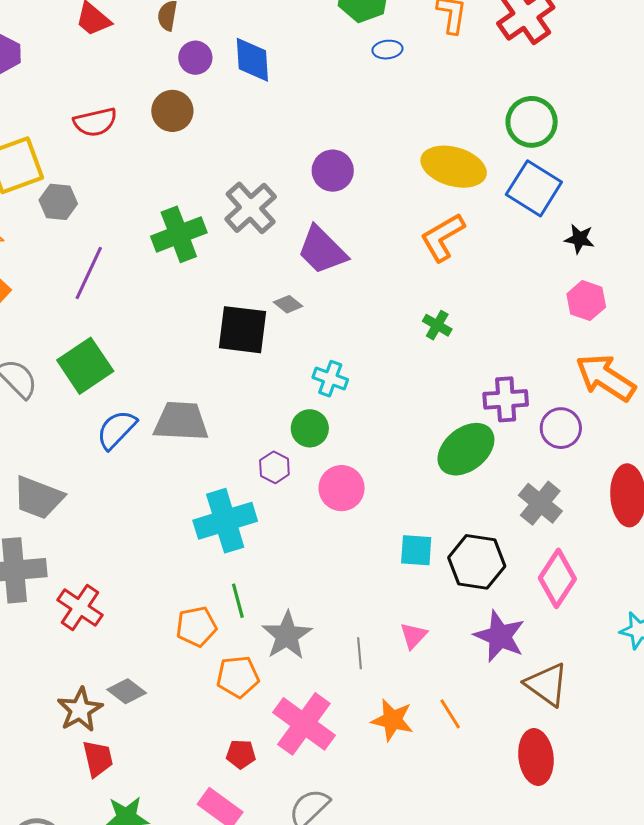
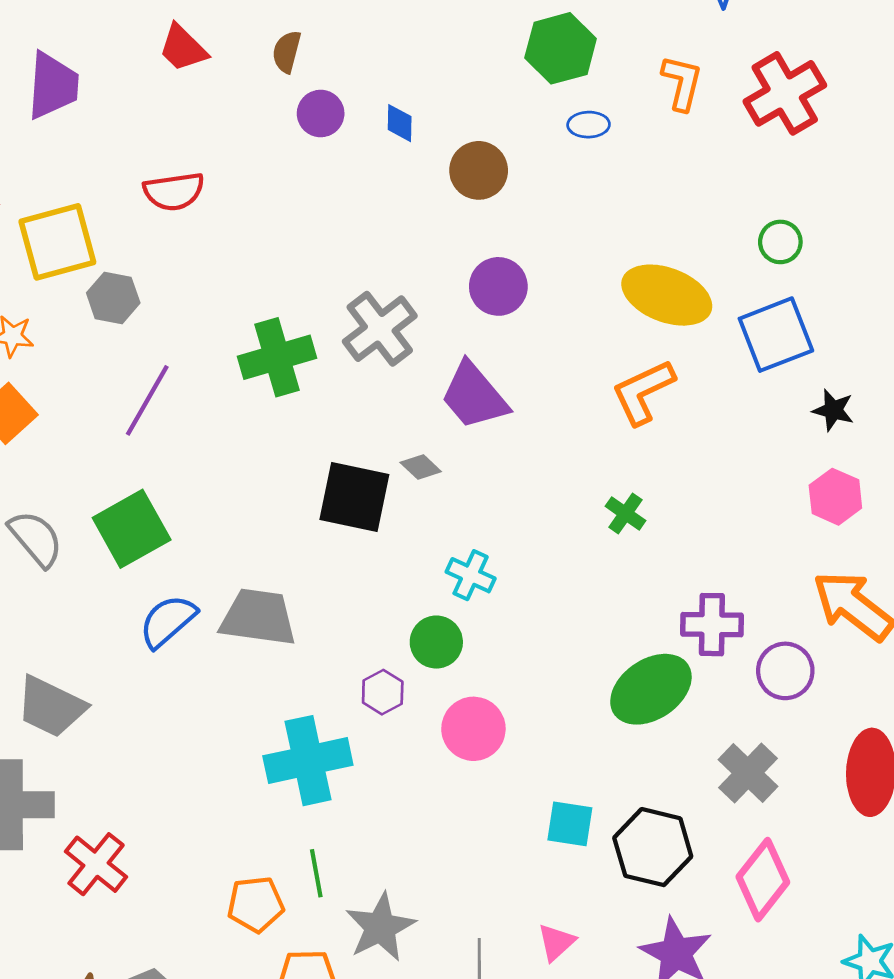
blue diamond: (252, 60) -> (400, 123), size x0.6
brown circle: (172, 111) -> (479, 170), moved
green circle: (532, 122) -> (780, 242), size x0.6
blue square: (534, 188) -> (776, 335), turned 32

